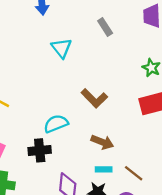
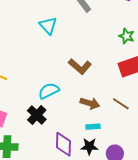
black cross: (40, 150) -> (37, 115), turned -36
brown line: (134, 173) -> (121, 104), moved

